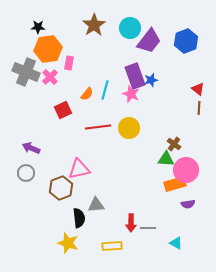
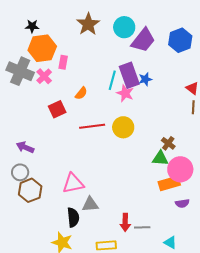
cyan line: (105, 90) -> (112, 80), moved
pink triangle: (79, 169) -> (73, 183), moved
brown hexagon: (61, 188) -> (30, 190), moved

